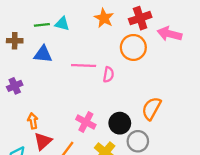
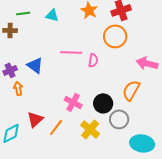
green line: (42, 25) -> (23, 13), moved
pink arrow: (169, 34) -> (147, 63), moved
blue triangle: (43, 54) -> (35, 65), moved, turned 30
orange arrow: (33, 121) -> (18, 88), moved

